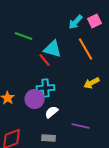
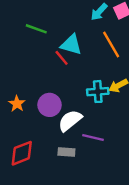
cyan cross: (46, 88) -> (98, 92), moved
white semicircle: (52, 112) -> (70, 121), size x1.5
purple line: (81, 126) -> (93, 137), moved

